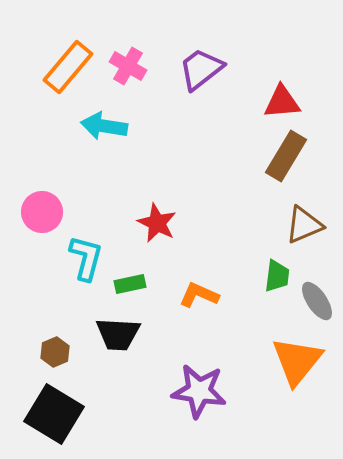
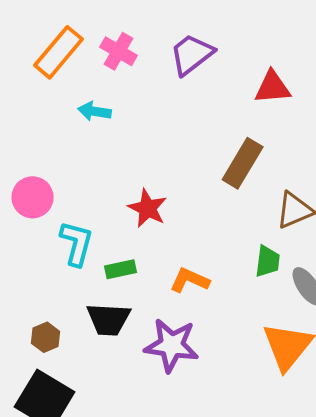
cyan arrow: (104, 126) -> (95, 111), size x0.7
brown rectangle: (286, 156) -> (243, 163), moved
purple star: (199, 391) -> (172, 345), moved

